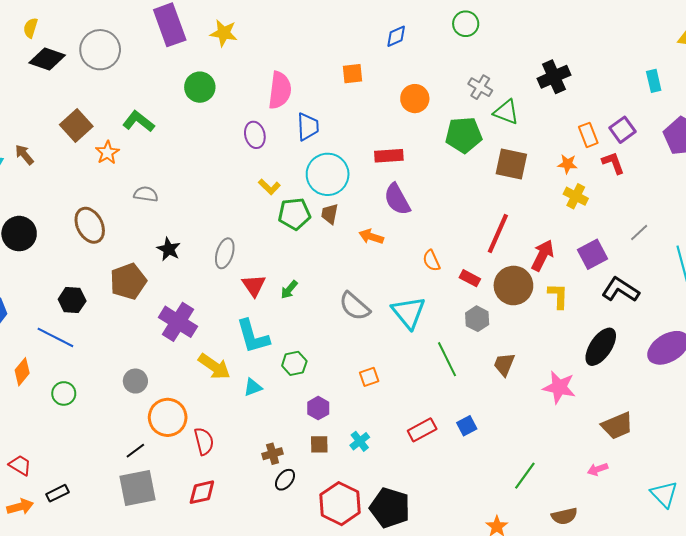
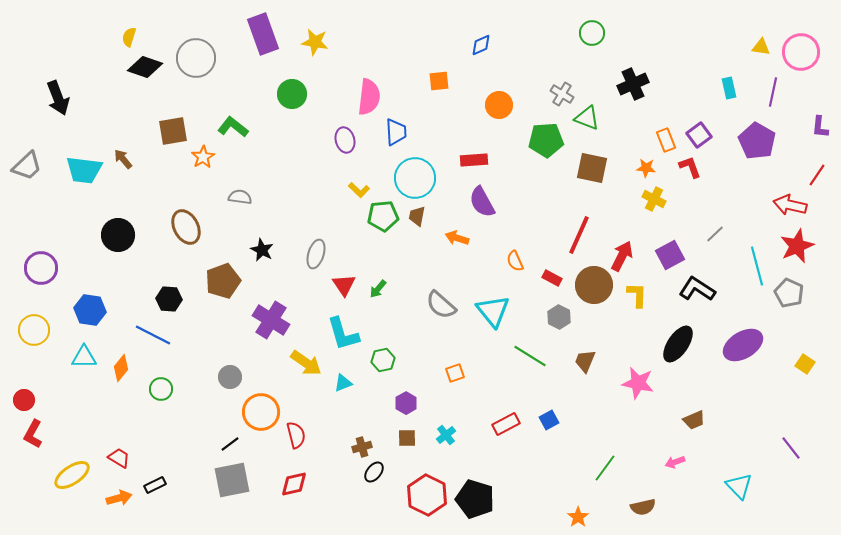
green circle: (466, 24) -> (592, 33), moved
brown square: (76, 126) -> (173, 131), turned 32
green line: (447, 359) -> (530, 356), turned -32
brown trapezoid: (617, 426) -> (694, 420), size x0.7

